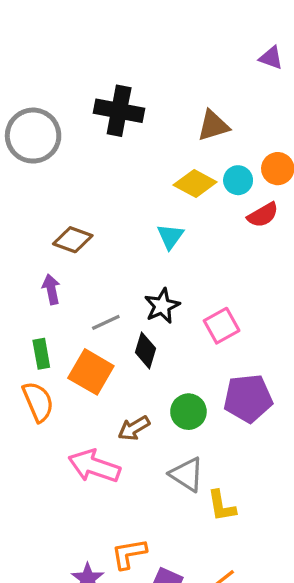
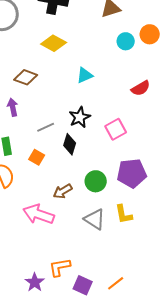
yellow diamond: (195, 183) -> (54, 43), moved
red semicircle: (263, 215) -> (141, 88), moved
cyan triangle: (170, 236) -> (85, 75), turned 30
orange square: (91, 372) -> (37, 157), size x0.6
yellow L-shape: (222, 506) -> (124, 214), moved

